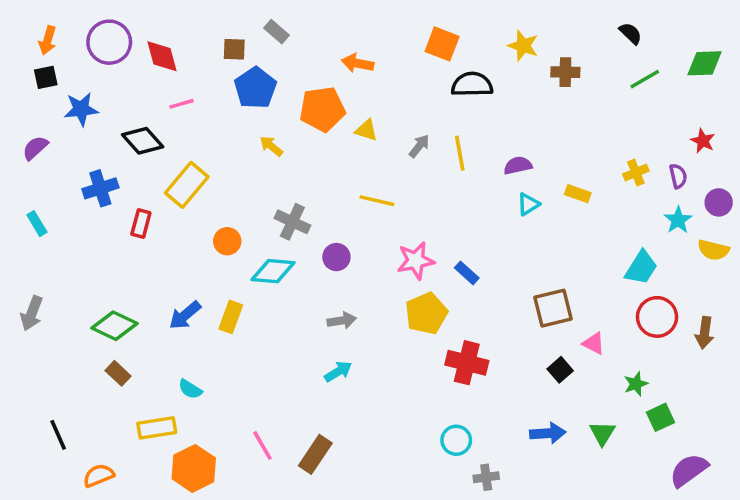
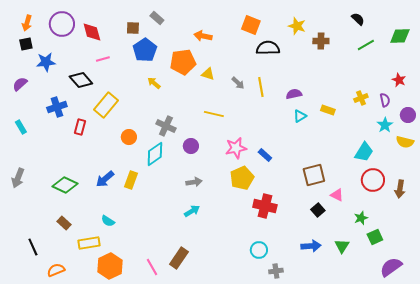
gray arrow: (419, 146) -> (238, 83), turned 96
cyan diamond: (273, 271) -> (155, 154), turned -40
brown rectangle: (118, 373) -> (64, 223), moved
pink line: (262, 446) -> (152, 267), moved

